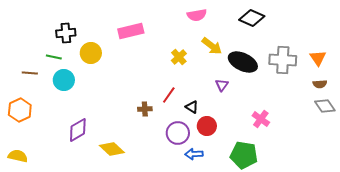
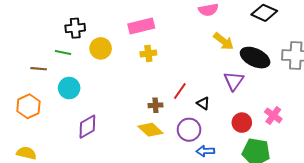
yellow cross: (179, 57) -> (148, 53), moved, turned 35
cyan circle: (64, 80) -> (69, 88), moved
purple triangle: (222, 85) -> (234, 81), size x1.5
red circle: (207, 126) -> (242, 123), moved
yellow diamond: (112, 149) -> (150, 130), moved

